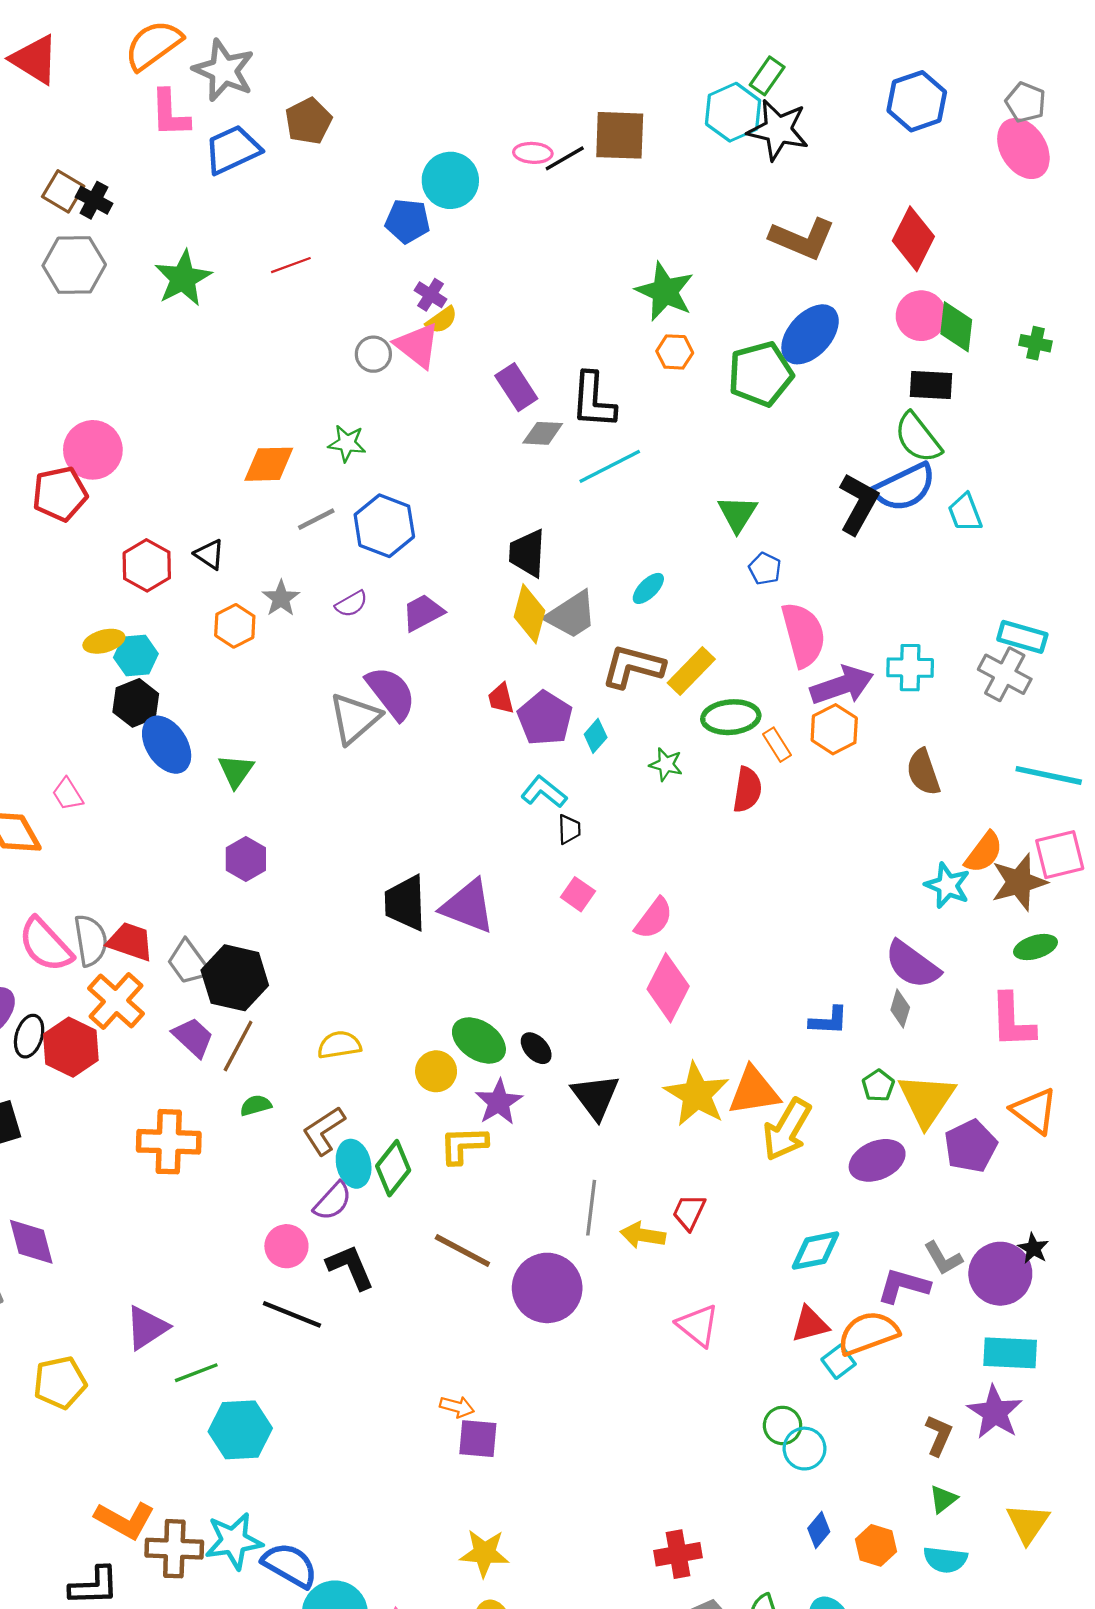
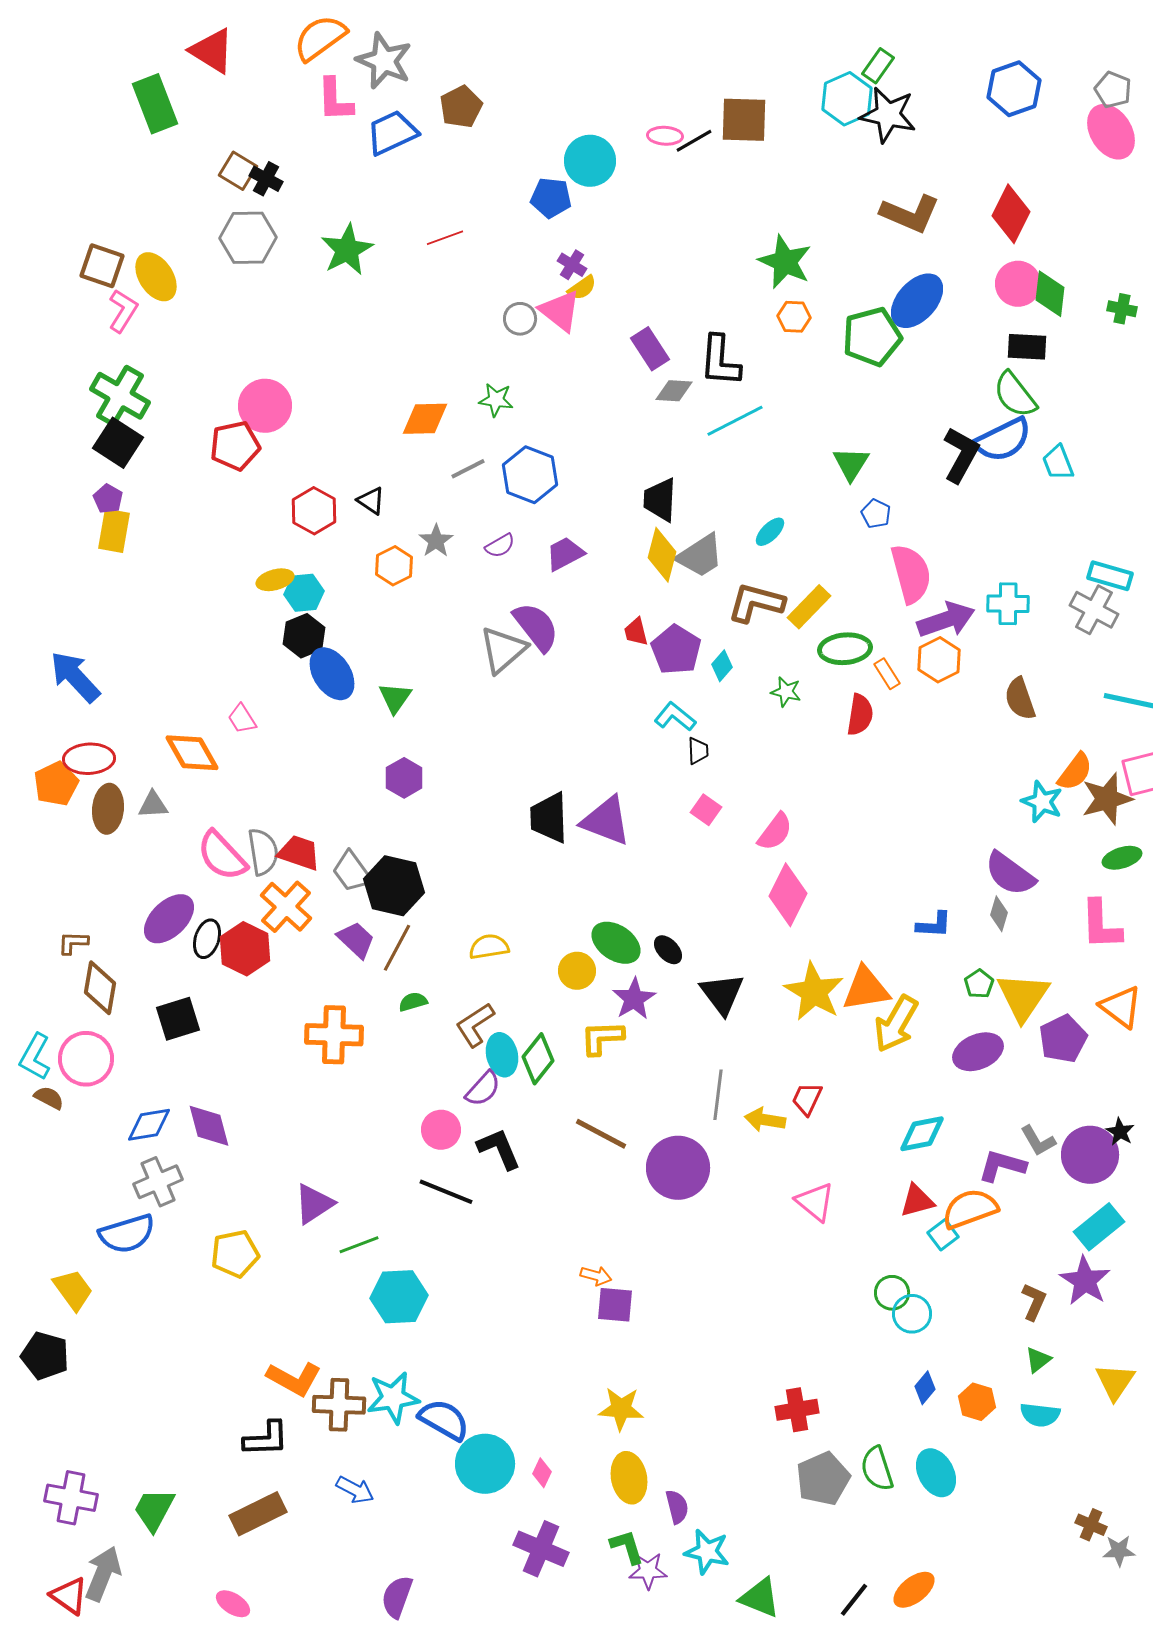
cyan rectangle: (1010, 1353) -> (1099, 1227), turned -42

